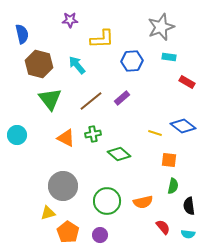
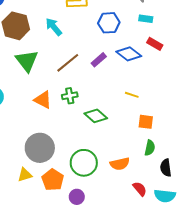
red rectangle: (187, 82) -> (155, 44), moved
blue diamond: (183, 126) -> (129, 54), moved
orange pentagon: (68, 232) -> (53, 180), moved
cyan semicircle: (188, 234) -> (165, 196), size x1.5

